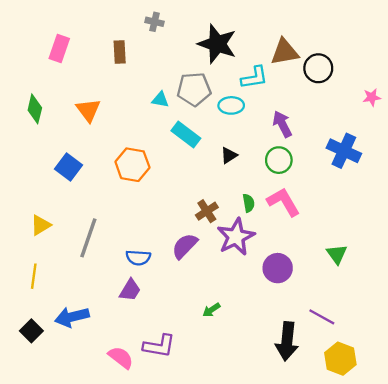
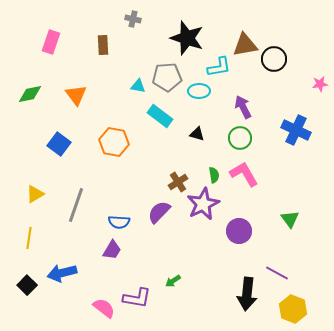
green diamond: (35, 109) -> (30, 94), turned 65
black triangle: (229, 155) -> (197, 134), turned 49
green arrow: (211, 310) -> (173, 281), moved

